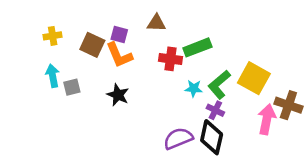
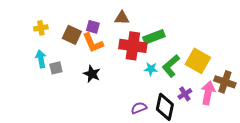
red cross: (171, 59) -> (133, 46), size x1.5
purple cross: (215, 110) -> (185, 94), moved, turned 32
purple semicircle: (178, 138) -> (139, 108), size x0.7

